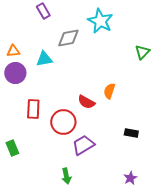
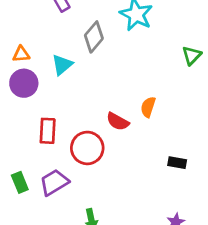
gray diamond: (68, 38) -> (94, 37), turned -40
cyan triangle: (44, 59) -> (62, 65), turned -30
purple trapezoid: (83, 145) -> (54, 182), moved

